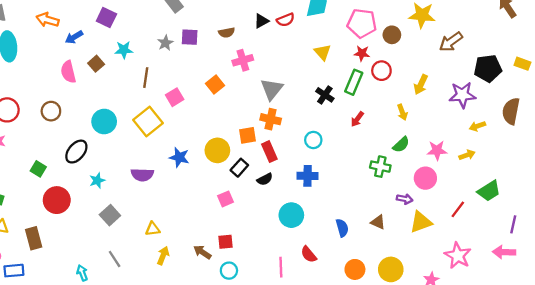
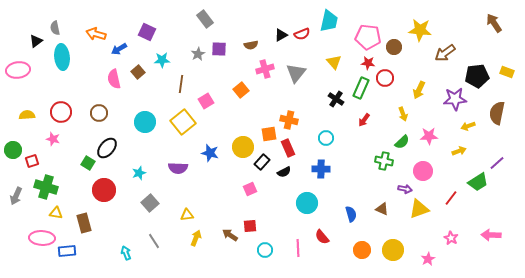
gray triangle: (272, 89) -> (296, 73), moved
pink star: (437, 150) -> (429, 136), moved
black ellipse: (76, 152) -> (107, 148), moved
purple line: (513, 224) -> (497, 163), moved, turned 35
pink star: (458, 256) -> (451, 238), size x0.6
cyan circle: (229, 271) -> (265, 250), moved

